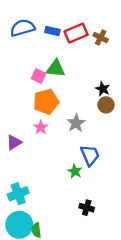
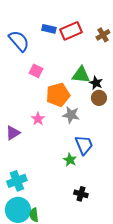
blue semicircle: (22, 28) -> (19, 41), moved, turned 65
brown cross: (101, 37) -> (103, 35), moved, turned 32
green triangle: (56, 68) -> (81, 75), moved
orange pentagon: (46, 102) -> (58, 95), moved
gray star: (76, 123) -> (71, 115), turned -30

